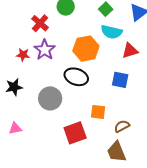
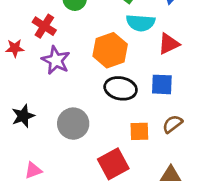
red star: (23, 55) -> (15, 48), moved
black ellipse: (76, 77) -> (121, 88), moved
brown semicircle: (122, 126) -> (172, 124), moved

